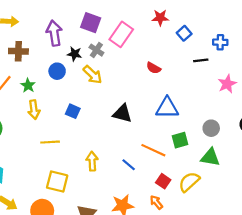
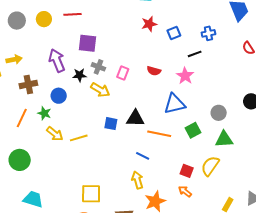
blue square: (184, 33) -> (174, 33), turned 32
pink rectangle: (121, 34) -> (123, 73), moved, size x0.6
blue circle: (57, 71) -> (59, 96), moved
pink star: (227, 84) -> (185, 76), moved
yellow arrow: (34, 110) -> (55, 134), turned -30
blue square: (73, 111) -> (111, 124), moved
yellow line: (50, 142) -> (79, 138), moved
orange line: (153, 150) -> (159, 134), moved
yellow arrow: (92, 161) -> (137, 180), moved
blue line: (129, 165) -> (143, 156), moved

